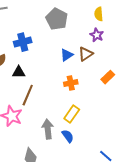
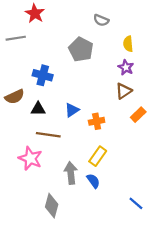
blue cross: (23, 42) -> (43, 75), turned 30
brown triangle: (86, 54) -> (124, 91), moved
blue triangle: (67, 55) -> (72, 110), moved
brown line: (28, 95) -> (48, 135), turned 75

